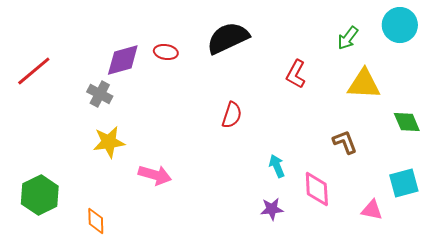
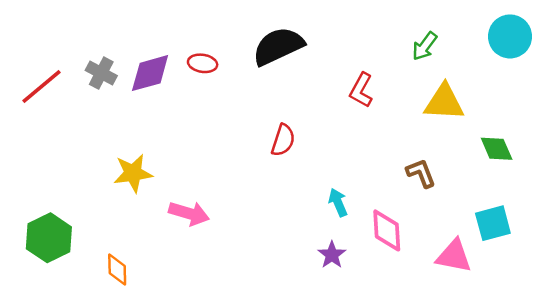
cyan circle: (400, 25) -> (510, 36), moved
gray cross: (100, 94) -> (101, 73), moved
purple star: (272, 209) -> (332, 255), turned -30
pink triangle: (372, 210) -> (454, 256), size x1.4

